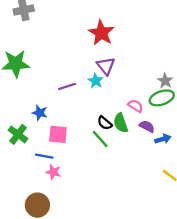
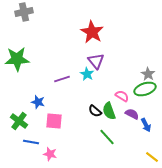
green line: (100, 139) -> (107, 137), moved
blue arrow: (163, 139) -> (146, 125), turned 80
blue line: (44, 156) -> (31, 142), moved

